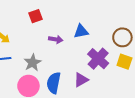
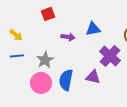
purple triangle: (81, 80) -> (93, 77), turned 42

